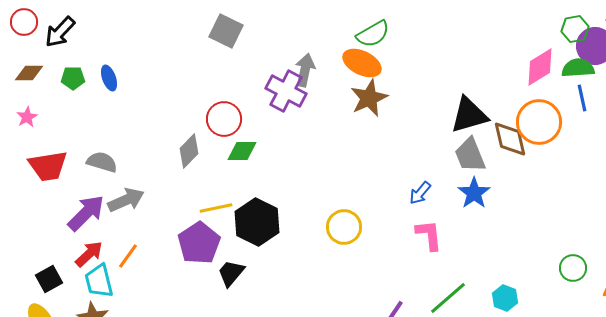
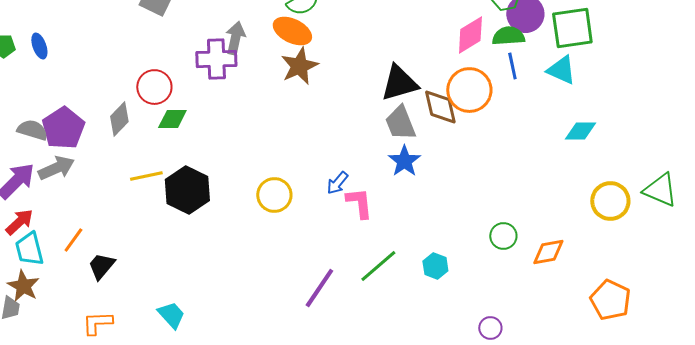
purple cross: (286, 91) -> (216, 59), turned -30
blue arrow: (420, 193) -> (337, 183), moved
purple pentagon: (199, 243) -> (63, 128), moved
orange line: (128, 256) -> (73, 240), moved
black trapezoid: (231, 273) -> (101, 266), moved

